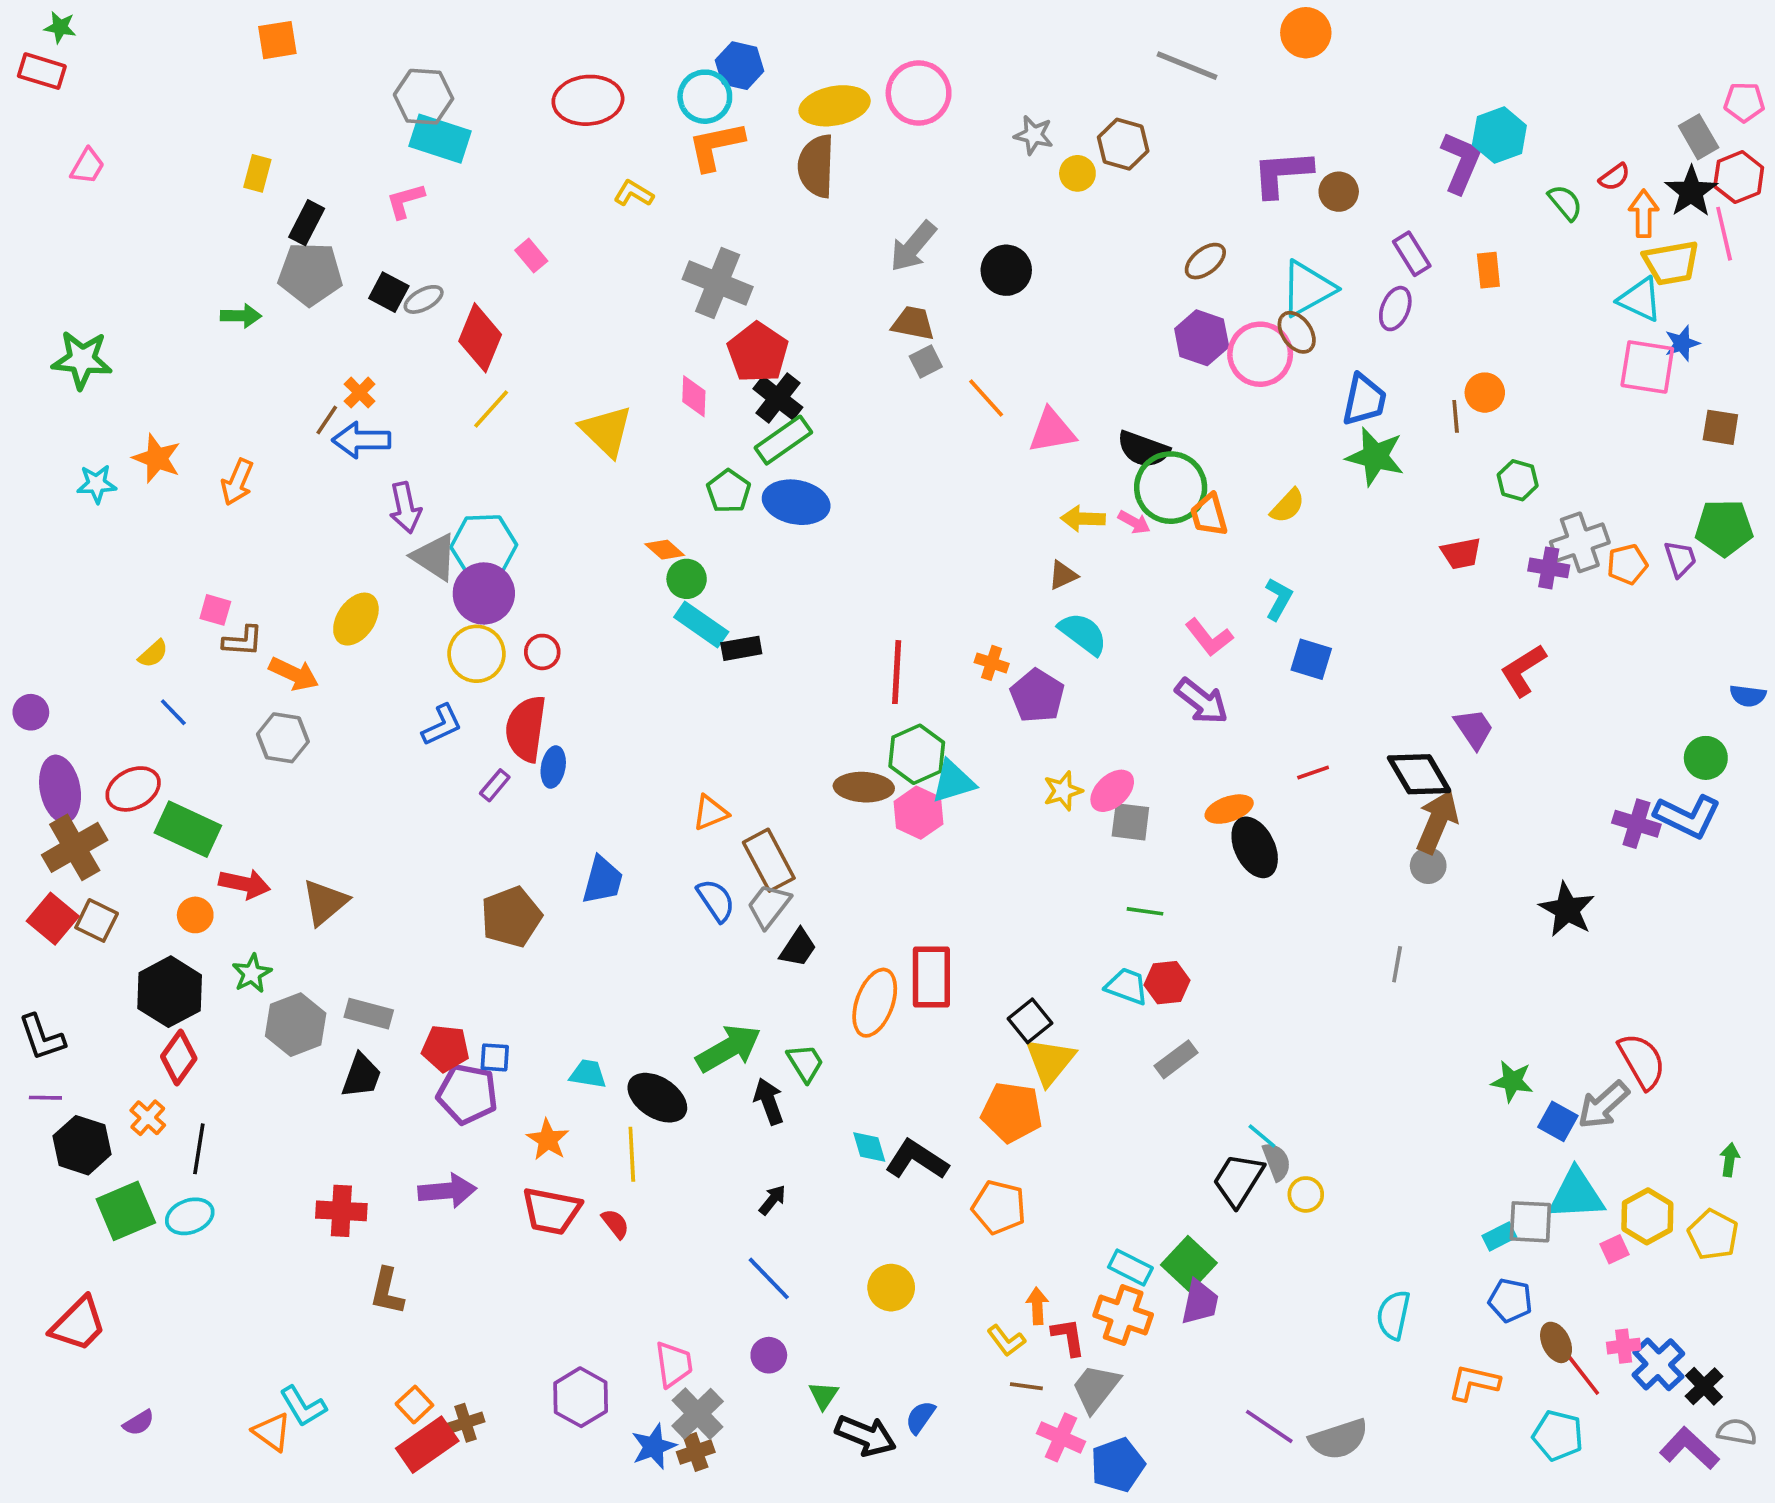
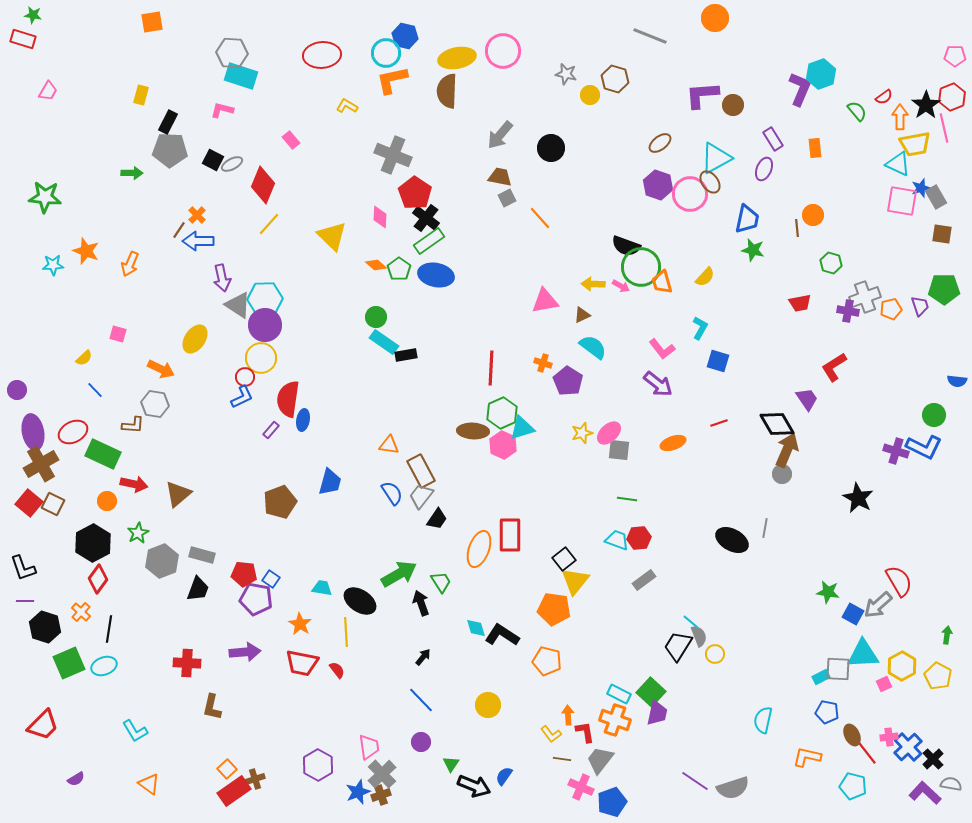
gray rectangle: (1699, 137) -> (936, 197), moved
pink L-shape: (405, 201) -> (222, 110), turned 30
pink triangle: (1052, 431) -> (545, 301), moved
green star: (1375, 457) -> (753, 250), size x0.7
orange diamond: (665, 550) -> (376, 265), moved
brown L-shape: (243, 641) -> (133, 425), moved
red circle: (542, 652) -> (245, 377), moved
orange triangle: (710, 813) -> (389, 445), turned 30
black ellipse: (1255, 847) -> (732, 540), moved, turned -36
blue square: (495, 1057) -> (271, 579), turned 30
cyan L-shape: (303, 1406) -> (135, 731), moved

